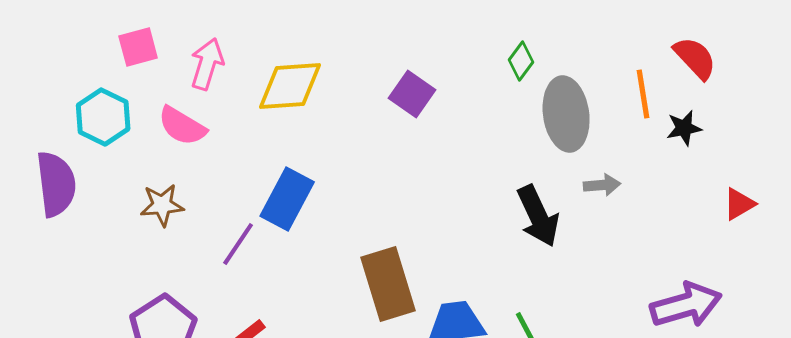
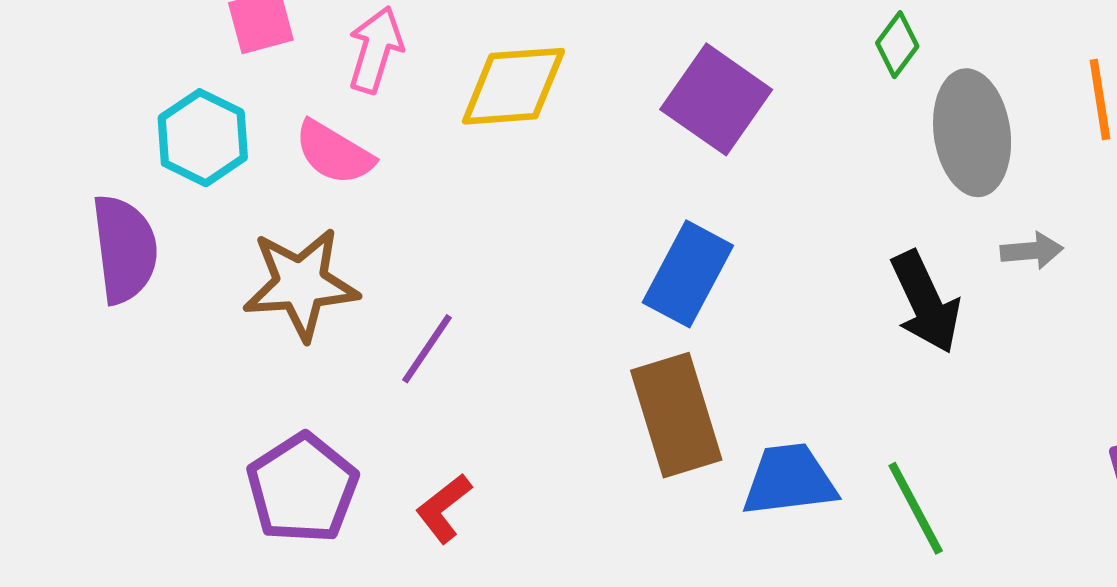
purple square: (412, 94) -> (716, 99), size x1.4
blue rectangle: (287, 199) -> (688, 274), moved
brown star: (162, 205) -> (301, 284), size x1.6

